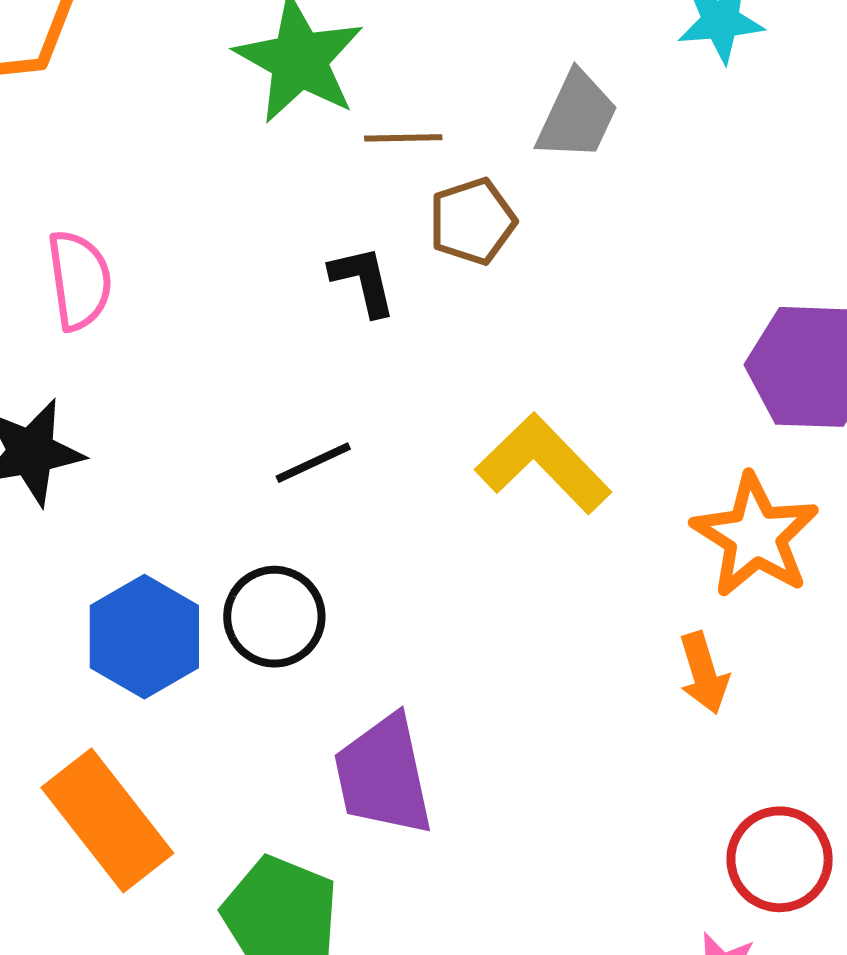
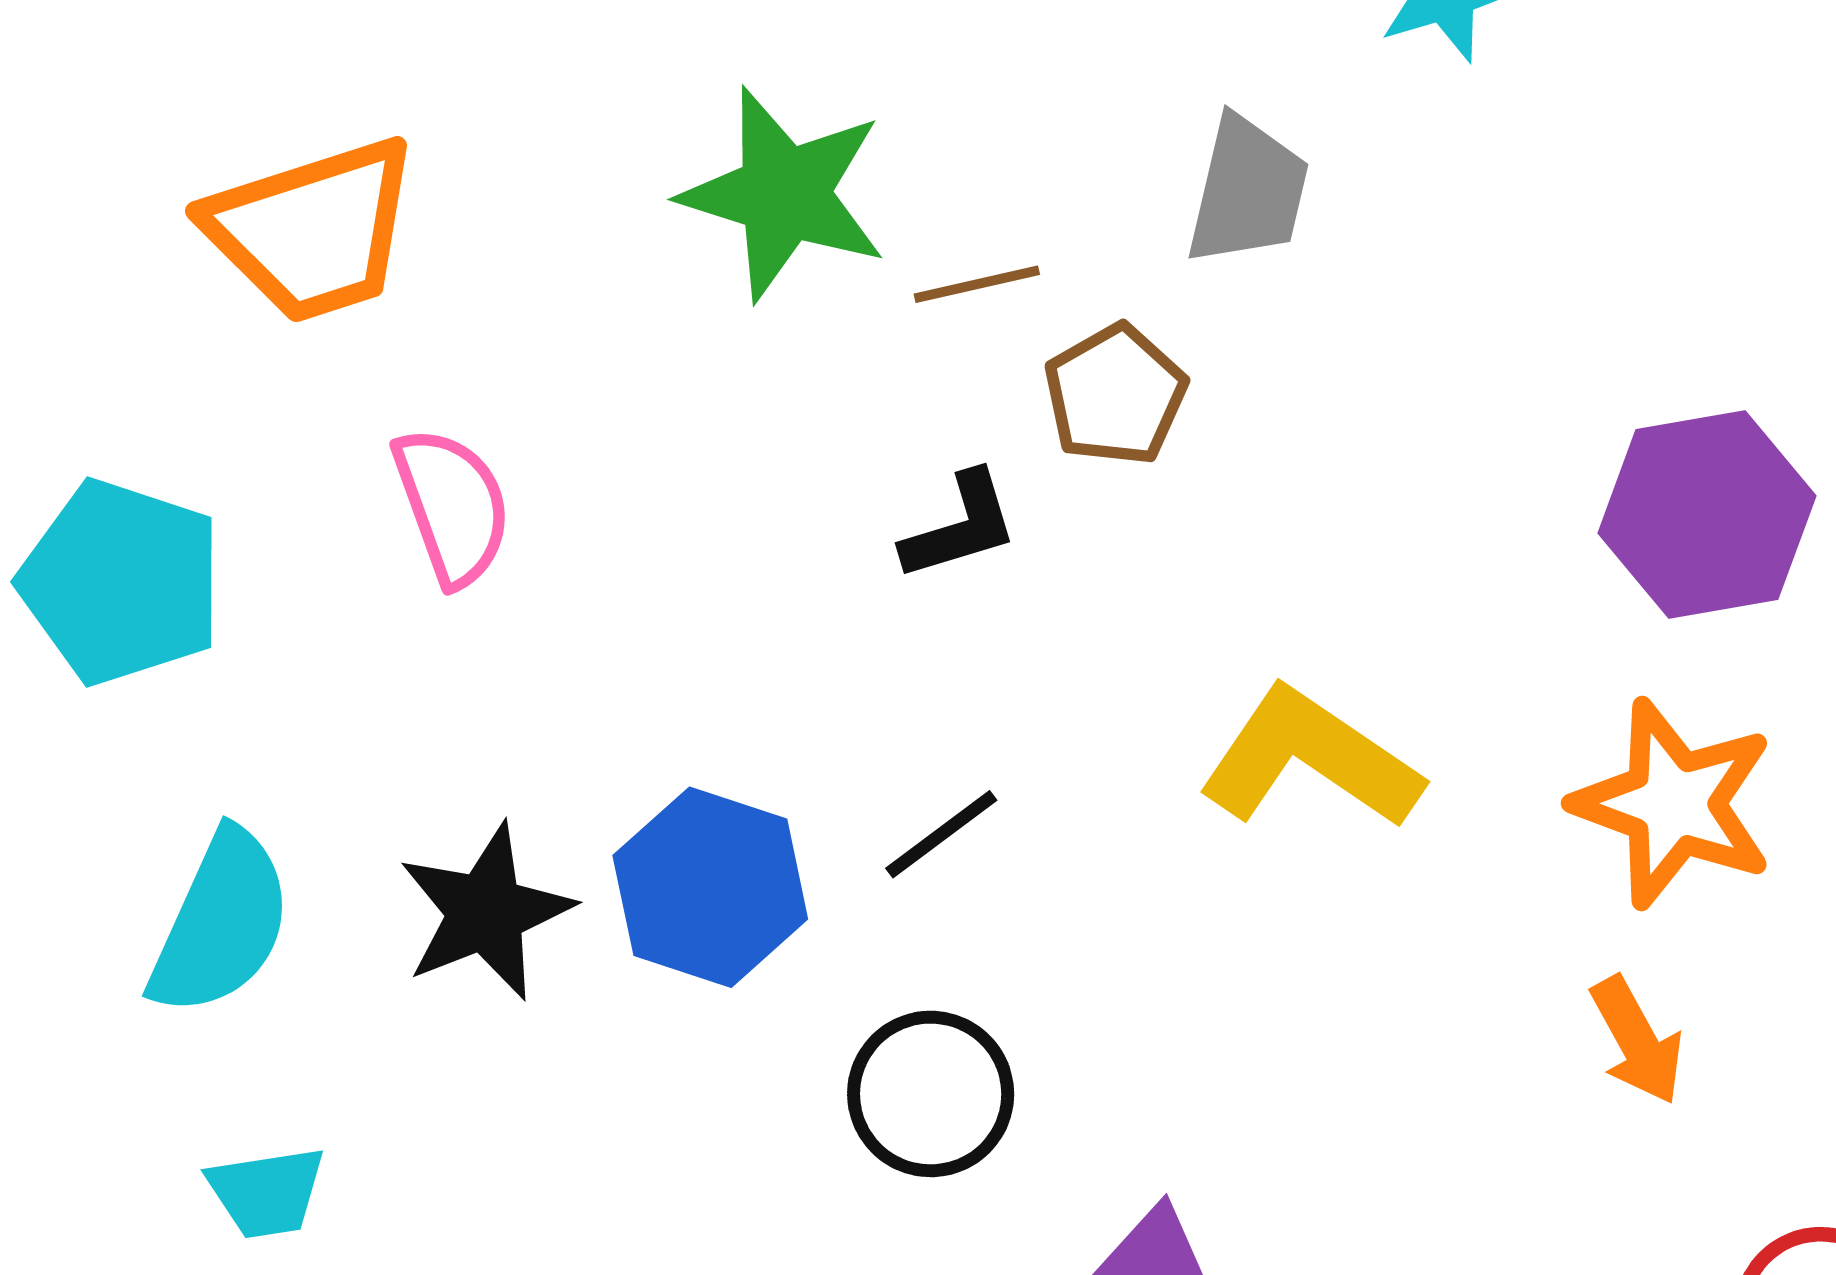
pink semicircle: (79, 280) -> (452, 506), moved
black L-shape: (363, 281) -> (960, 526), turned 98
blue hexagon: (144, 637) -> (710, 887), moved

